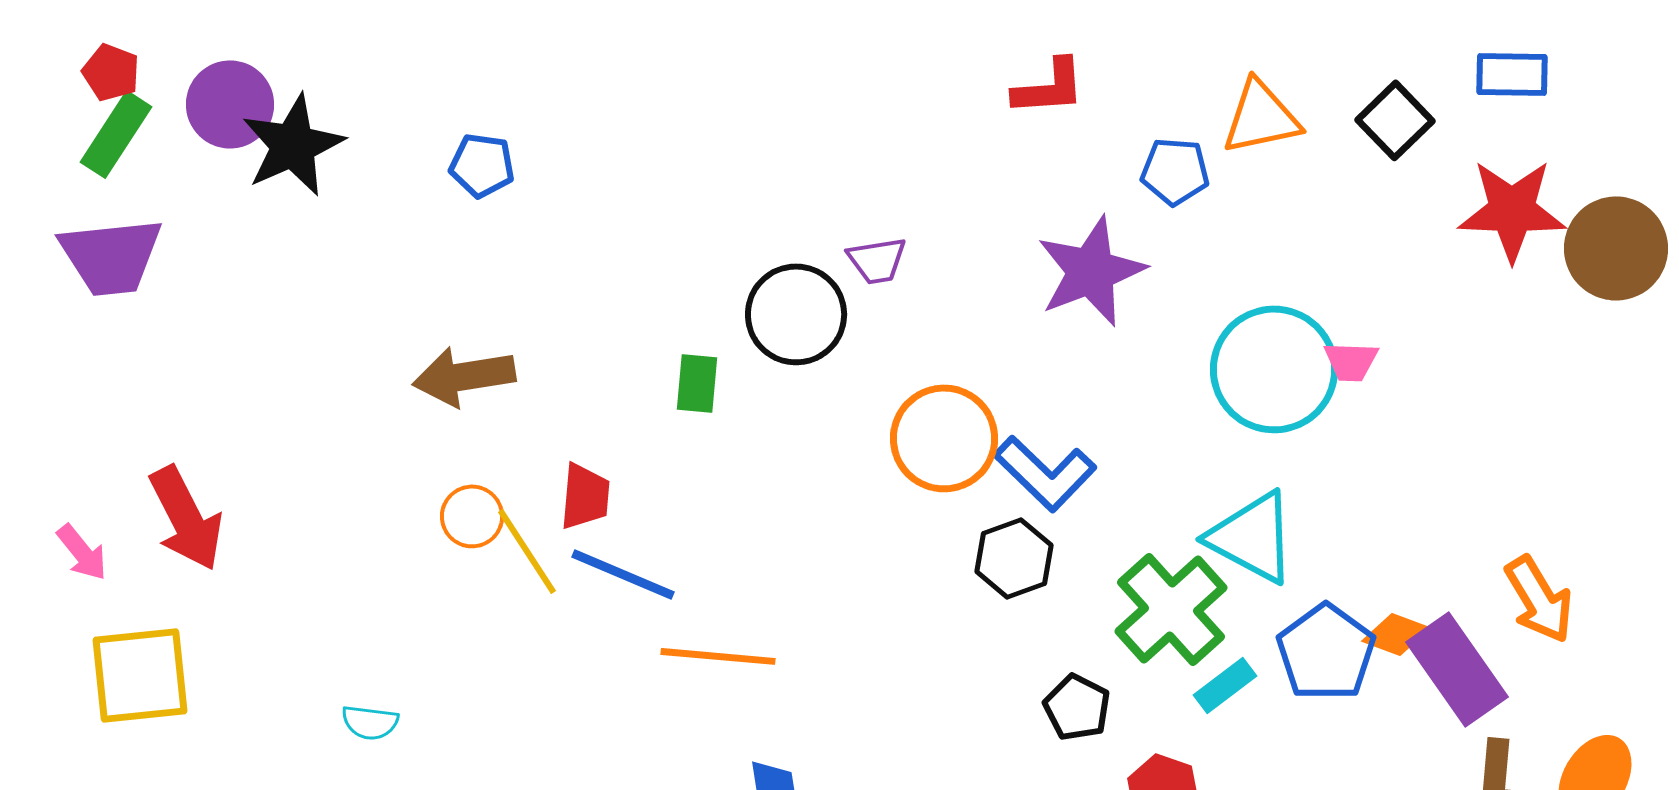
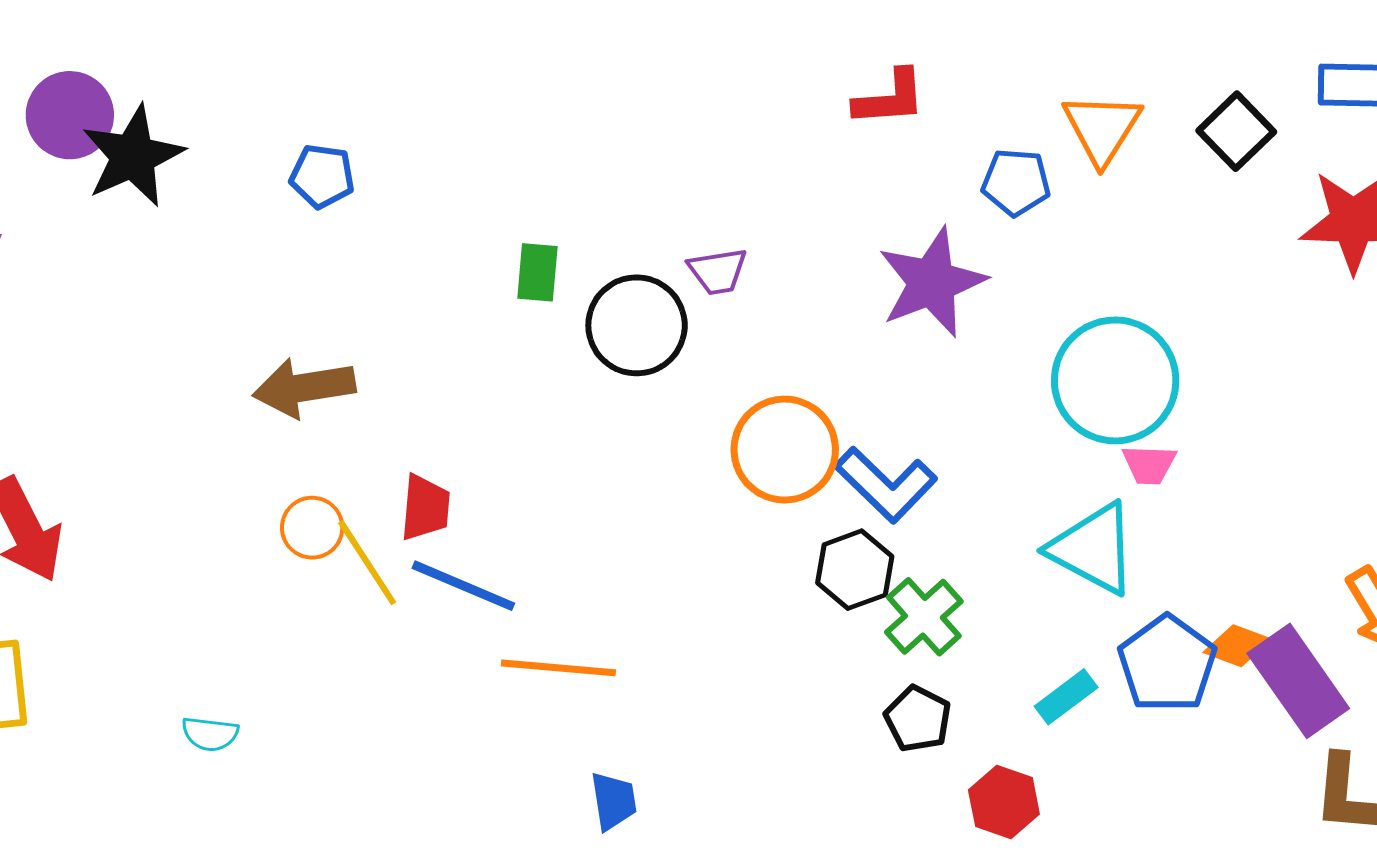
orange triangle: (1261, 117) -> (1102, 128), turned -46
pink trapezoid: (1351, 361) -> (1149, 465), moved
green rectangle: (697, 383) -> (537, 272), moved
green cross: (1171, 609) -> (924, 617), moved, size x0.7

